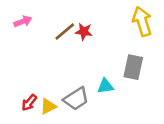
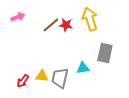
yellow arrow: (142, 21) -> (90, 19), moved
gray trapezoid: (76, 99) -> (60, 78), turned 135
yellow triangle: (48, 106) -> (42, 76), moved, turned 32

